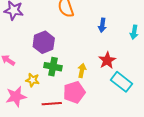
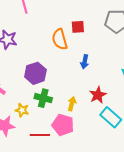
blue arrow: (102, 25) -> (85, 62), moved
pink pentagon: (74, 92) -> (63, 125), turned 30

